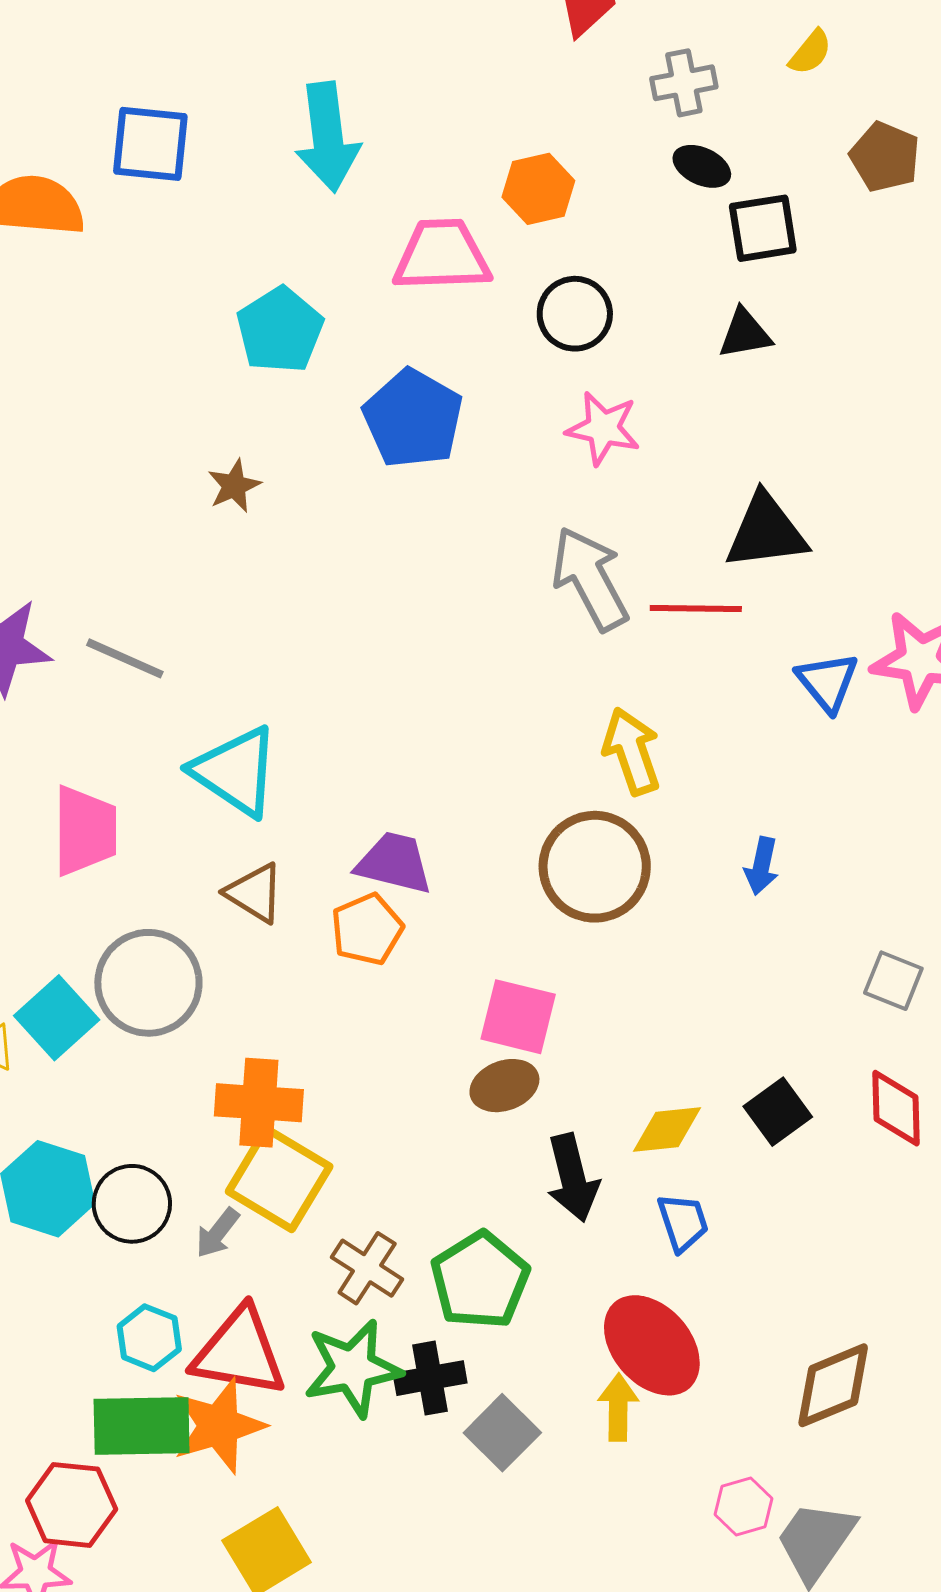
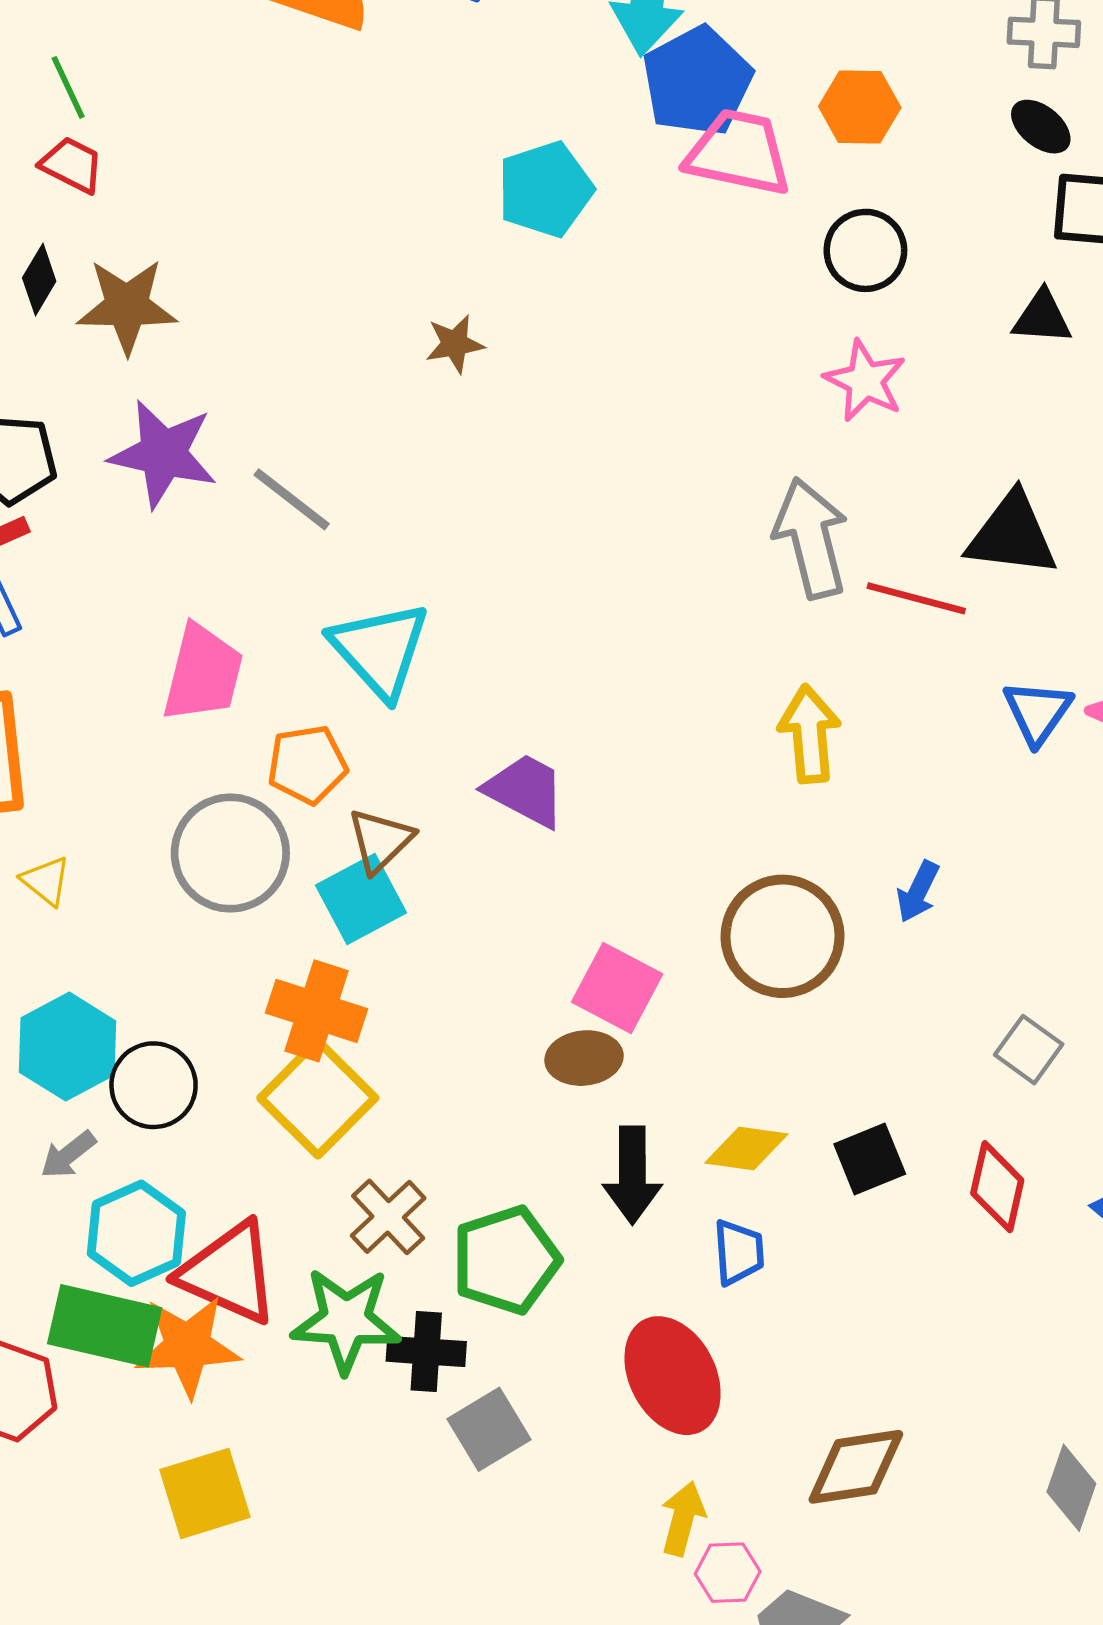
blue pentagon: (413, 418) -> (697, 81), moved
brown circle: (595, 867) -> (783, 936), moved
brown triangle: (255, 893) -> (380, 840), moved, turned 30
orange pentagon: (367, 929) -> (307, 765), moved
cyan square: (57, 1018) -> (361, 899), moved
gray arrow: (217, 1233) -> (68, 1155), moved
cyan hexagon: (149, 1338) -> (136, 1233), size x1.4
yellow arrow: (618, 1407) -> (683, 1519), moved

